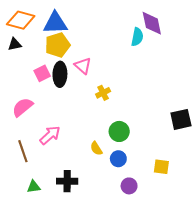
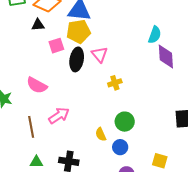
purple diamond: (152, 23) -> (166, 57), moved
pink square: (42, 73) -> (56, 46), moved
pink semicircle: (22, 107) -> (37, 85), turned -120

